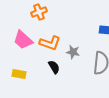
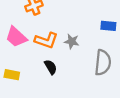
gray star: (73, 52) -> (72, 41), moved

